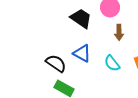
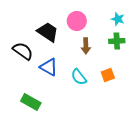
black semicircle: (56, 63) -> (23, 51), moved

